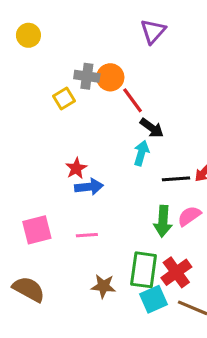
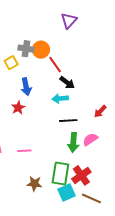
cyan arrow: (141, 153) -> (60, 99), turned -112
black line: (176, 179) -> (68, 121), moved
blue arrow: (89, 187) -> (26, 87), moved, turned 84

